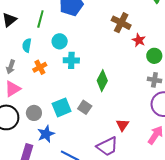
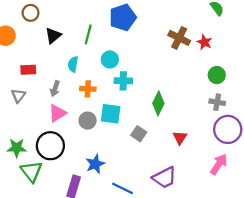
red star: (139, 40) -> (204, 42), moved
orange cross: (40, 67) -> (88, 89), turned 32
cyan square: (62, 107) -> (111, 114), moved, turned 30
gray circle: (34, 113) -> (88, 121), moved
red triangle: (122, 125) -> (180, 138), moved

